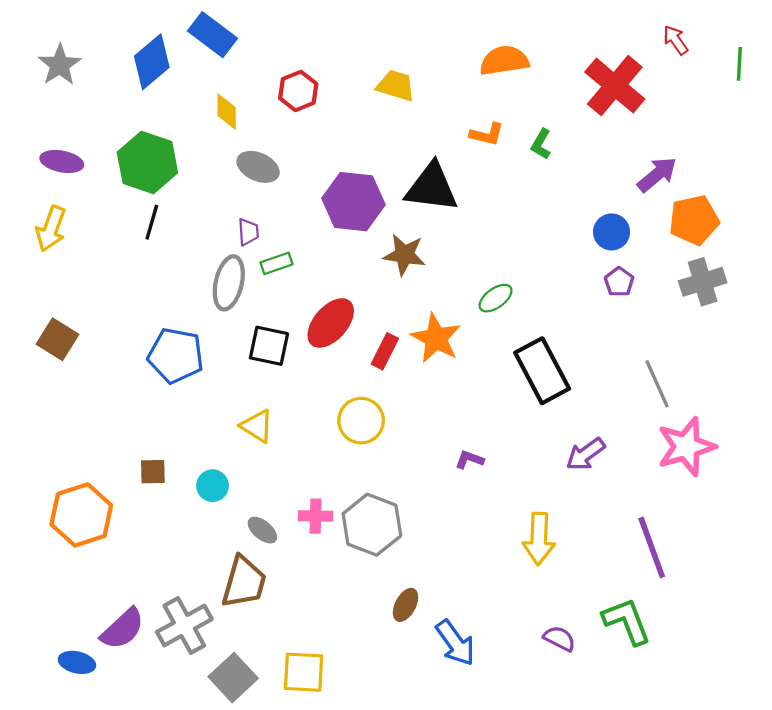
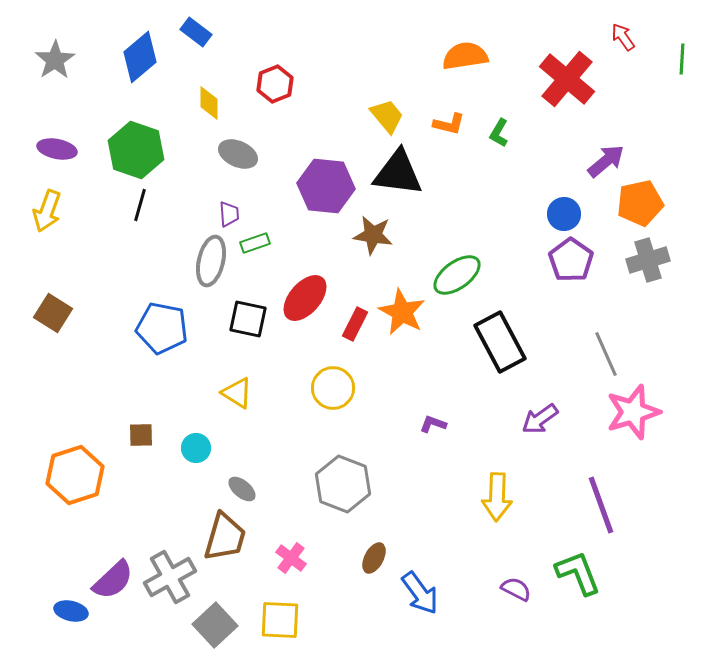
blue rectangle: (213, 35) -> (196, 32), size x0.7
yellow trapezoid: (396, 86) -> (387, 116), moved, turned 33
purple pentagon: (619, 282) -> (571, 260), size x1.6
green ellipse: (496, 298) -> (457, 275), size x1.5
pink cross: (316, 516) -> (291, 558), moved, turned 36

